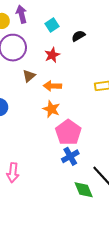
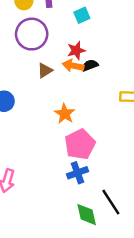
black semicircle: (78, 36) -> (90, 65), moved
orange arrow: (52, 86) -> (73, 66), moved

